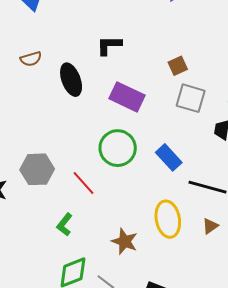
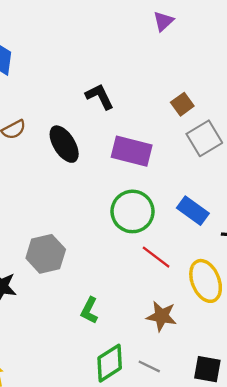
black L-shape: (109, 45) -> (100, 96), turned 76
gray square: (191, 98) -> (204, 138), turned -36
red line: (84, 183) -> (156, 257), moved

